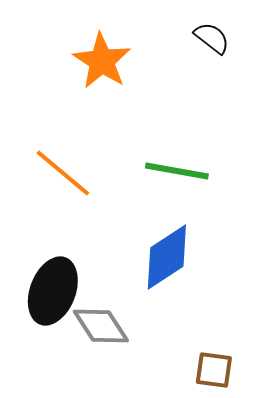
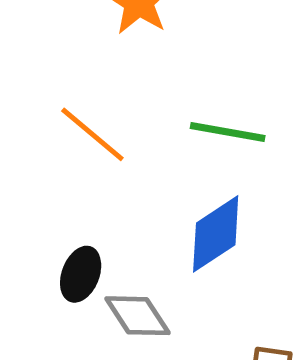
black ellipse: (53, 291) -> (81, 274), size x0.7

